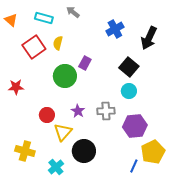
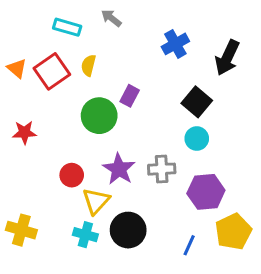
orange triangle: (11, 20) -> (17, 68), moved
purple star: (78, 111) -> (119, 169), size x1.5
yellow cross: (25, 151) -> (21, 230), moved
blue line: (134, 166) -> (189, 245), moved
cyan cross: (56, 167) -> (85, 235), moved, turned -35

